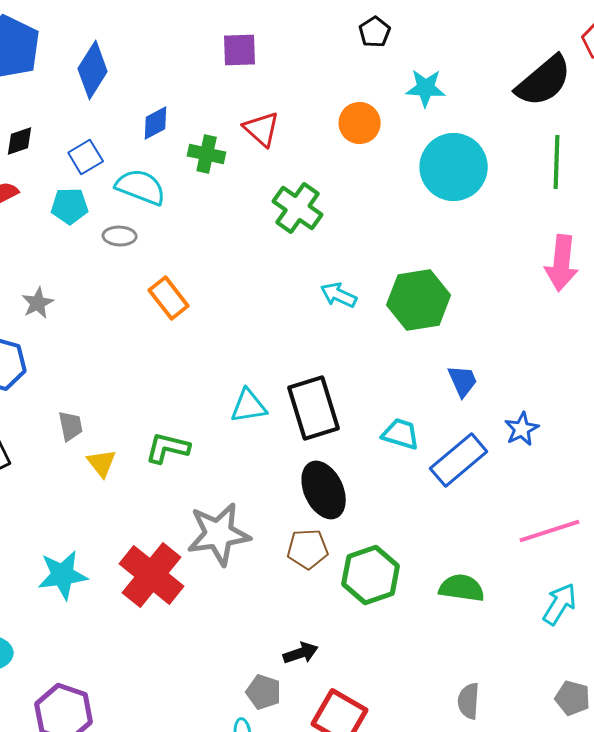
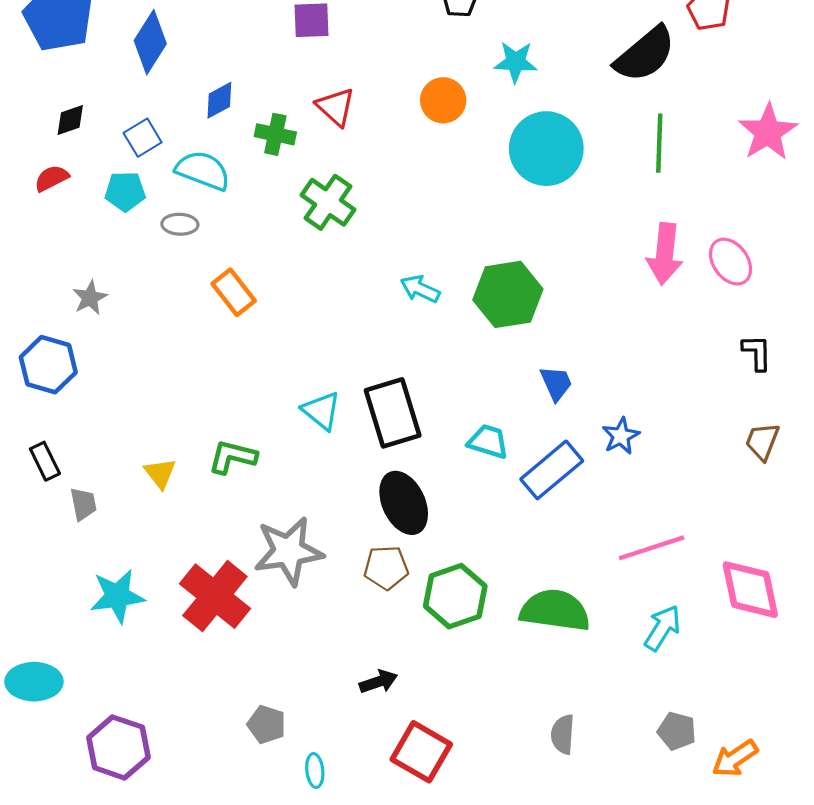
green cross: (298, 208) -> (328, 202), moved
cyan triangle: (249, 406) -> (321, 411), turned 48
gray trapezoid: (71, 426) -> (83, 504), moved
green semicircle: (462, 588) -> (555, 610), size x1.4
gray pentagon: (264, 692) -> (267, 724), moved

